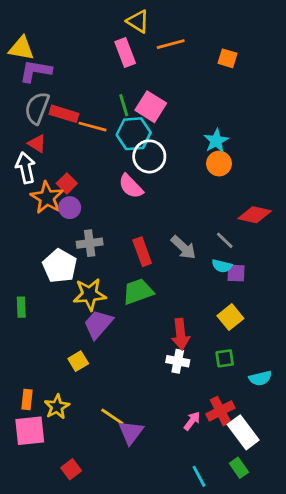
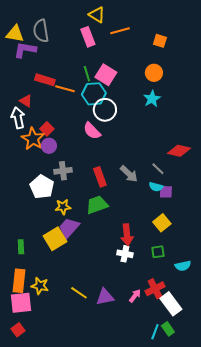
gray semicircle: (37, 108) -> (41, 31), moved, turned -30
orange circle: (219, 164) -> (154, 73), moved
yellow star: (90, 294) -> (63, 207), size x0.7
green rectangle: (21, 307) -> (21, 247), moved
yellow square: (78, 361) -> (55, 239), moved, size x1.6
orange rectangle: (27, 400) -> (19, 281), size x1.6
yellow star: (57, 407) -> (40, 286), turned -30
purple triangle: (131, 432) -> (105, 297), moved, turned 42
red square: (71, 469) -> (18, 330), moved
cyan line: (199, 476) -> (155, 332), moved, turned 49

